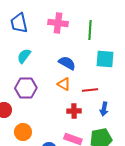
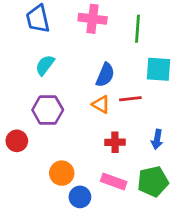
blue semicircle: (67, 63) -> (105, 75), turned 84
red line: (90, 90) -> (130, 99), moved
orange circle: (23, 132) -> (62, 173), moved

